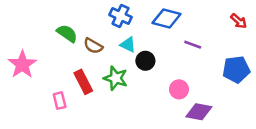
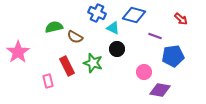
red arrow: (239, 21) -> (181, 19), moved
green semicircle: (67, 33) -> (54, 27), turned -48
cyan triangle: (128, 45) -> (113, 28), moved
blue pentagon: (236, 69) -> (173, 56), moved

